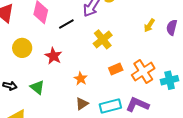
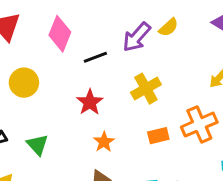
red star: (53, 56) -> (90, 102), moved
orange cross: (143, 72) -> (199, 125), moved

